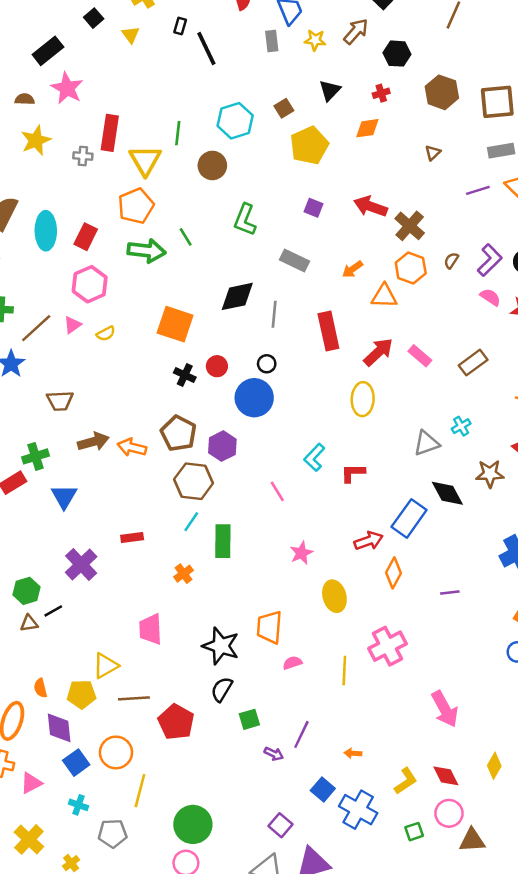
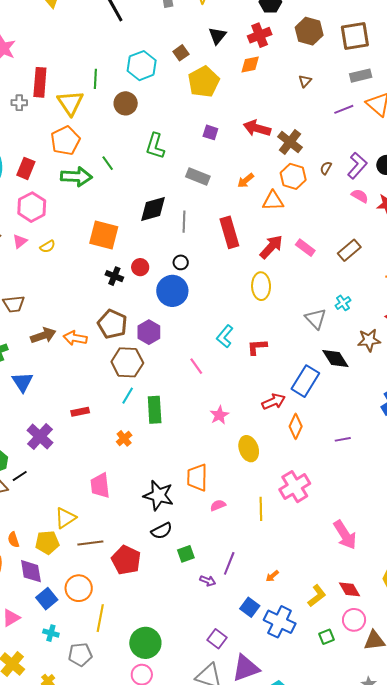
red cross: (381, 93) -> (260, 35), size x1.6
gray triangle: (426, 443) -> (316, 319), turned -50
black semicircle: (222, 689) -> (162, 531), turned -145
orange arrow: (353, 753) -> (272, 576), turned -40

